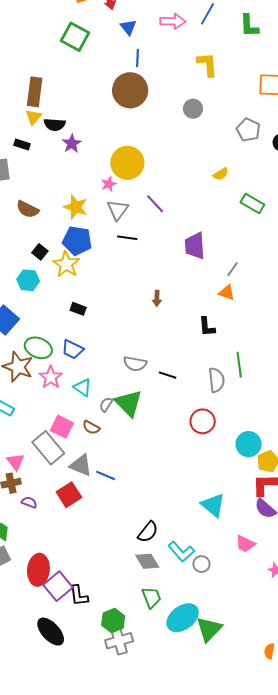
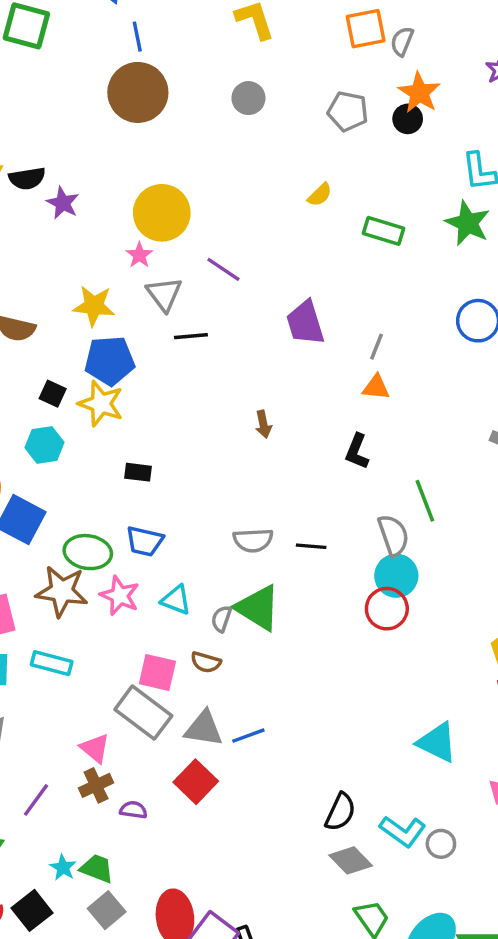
black L-shape: (207, 327) -> (357, 451), turned 40
cyan circle: (249, 444) -> (396, 576), moved
blue line: (106, 475) -> (248, 736), turned -30

